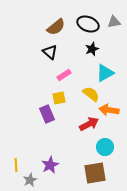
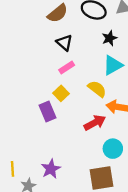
black star: (92, 49) -> (109, 38), moved
black triangle: (50, 52) -> (64, 43), moved
yellow square: (59, 98) -> (61, 93), turned -32

